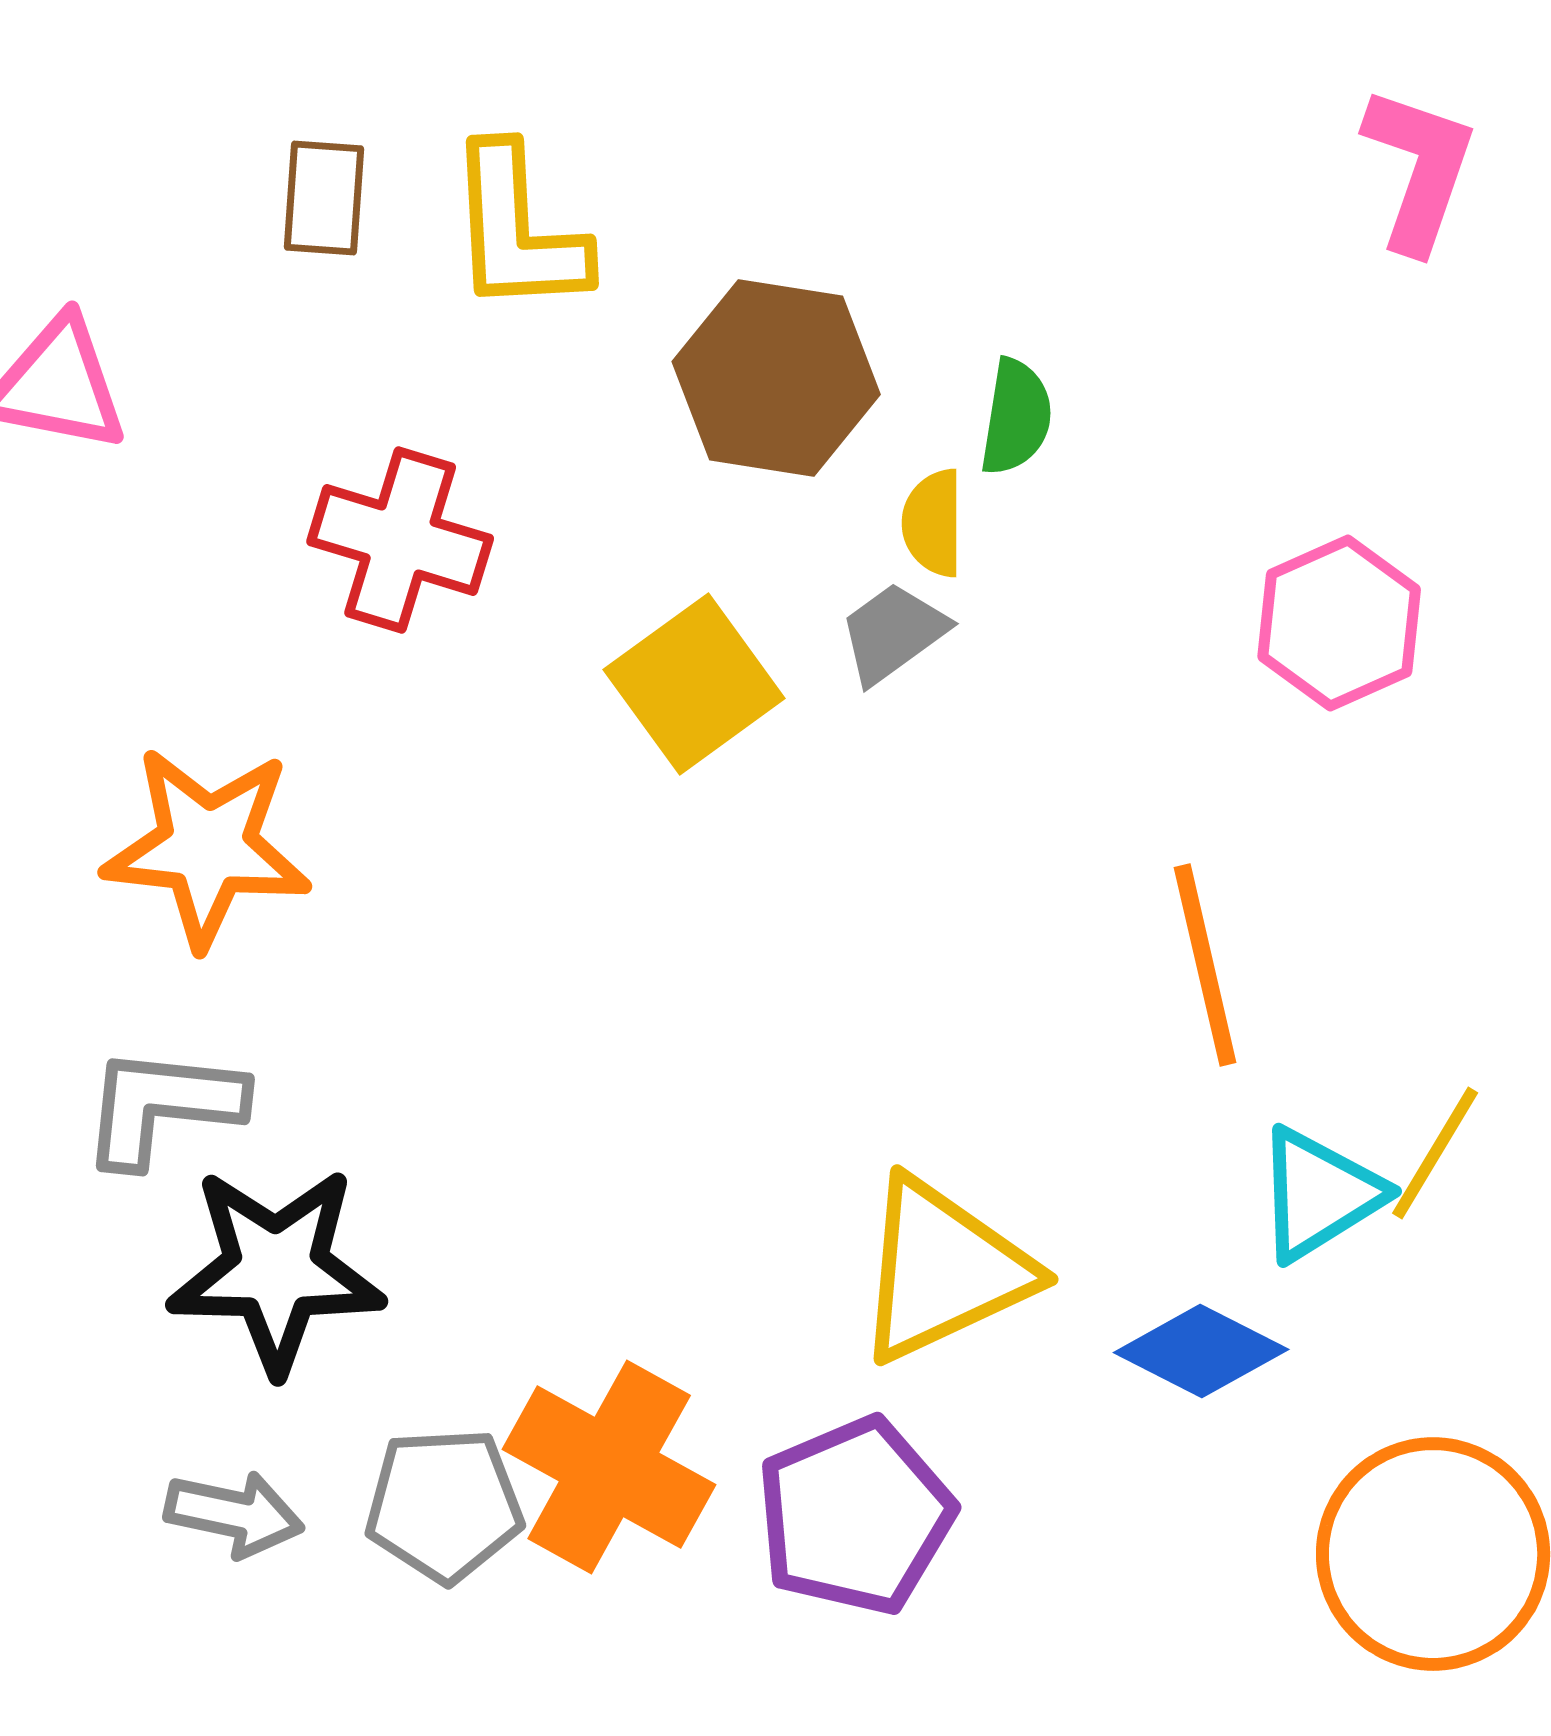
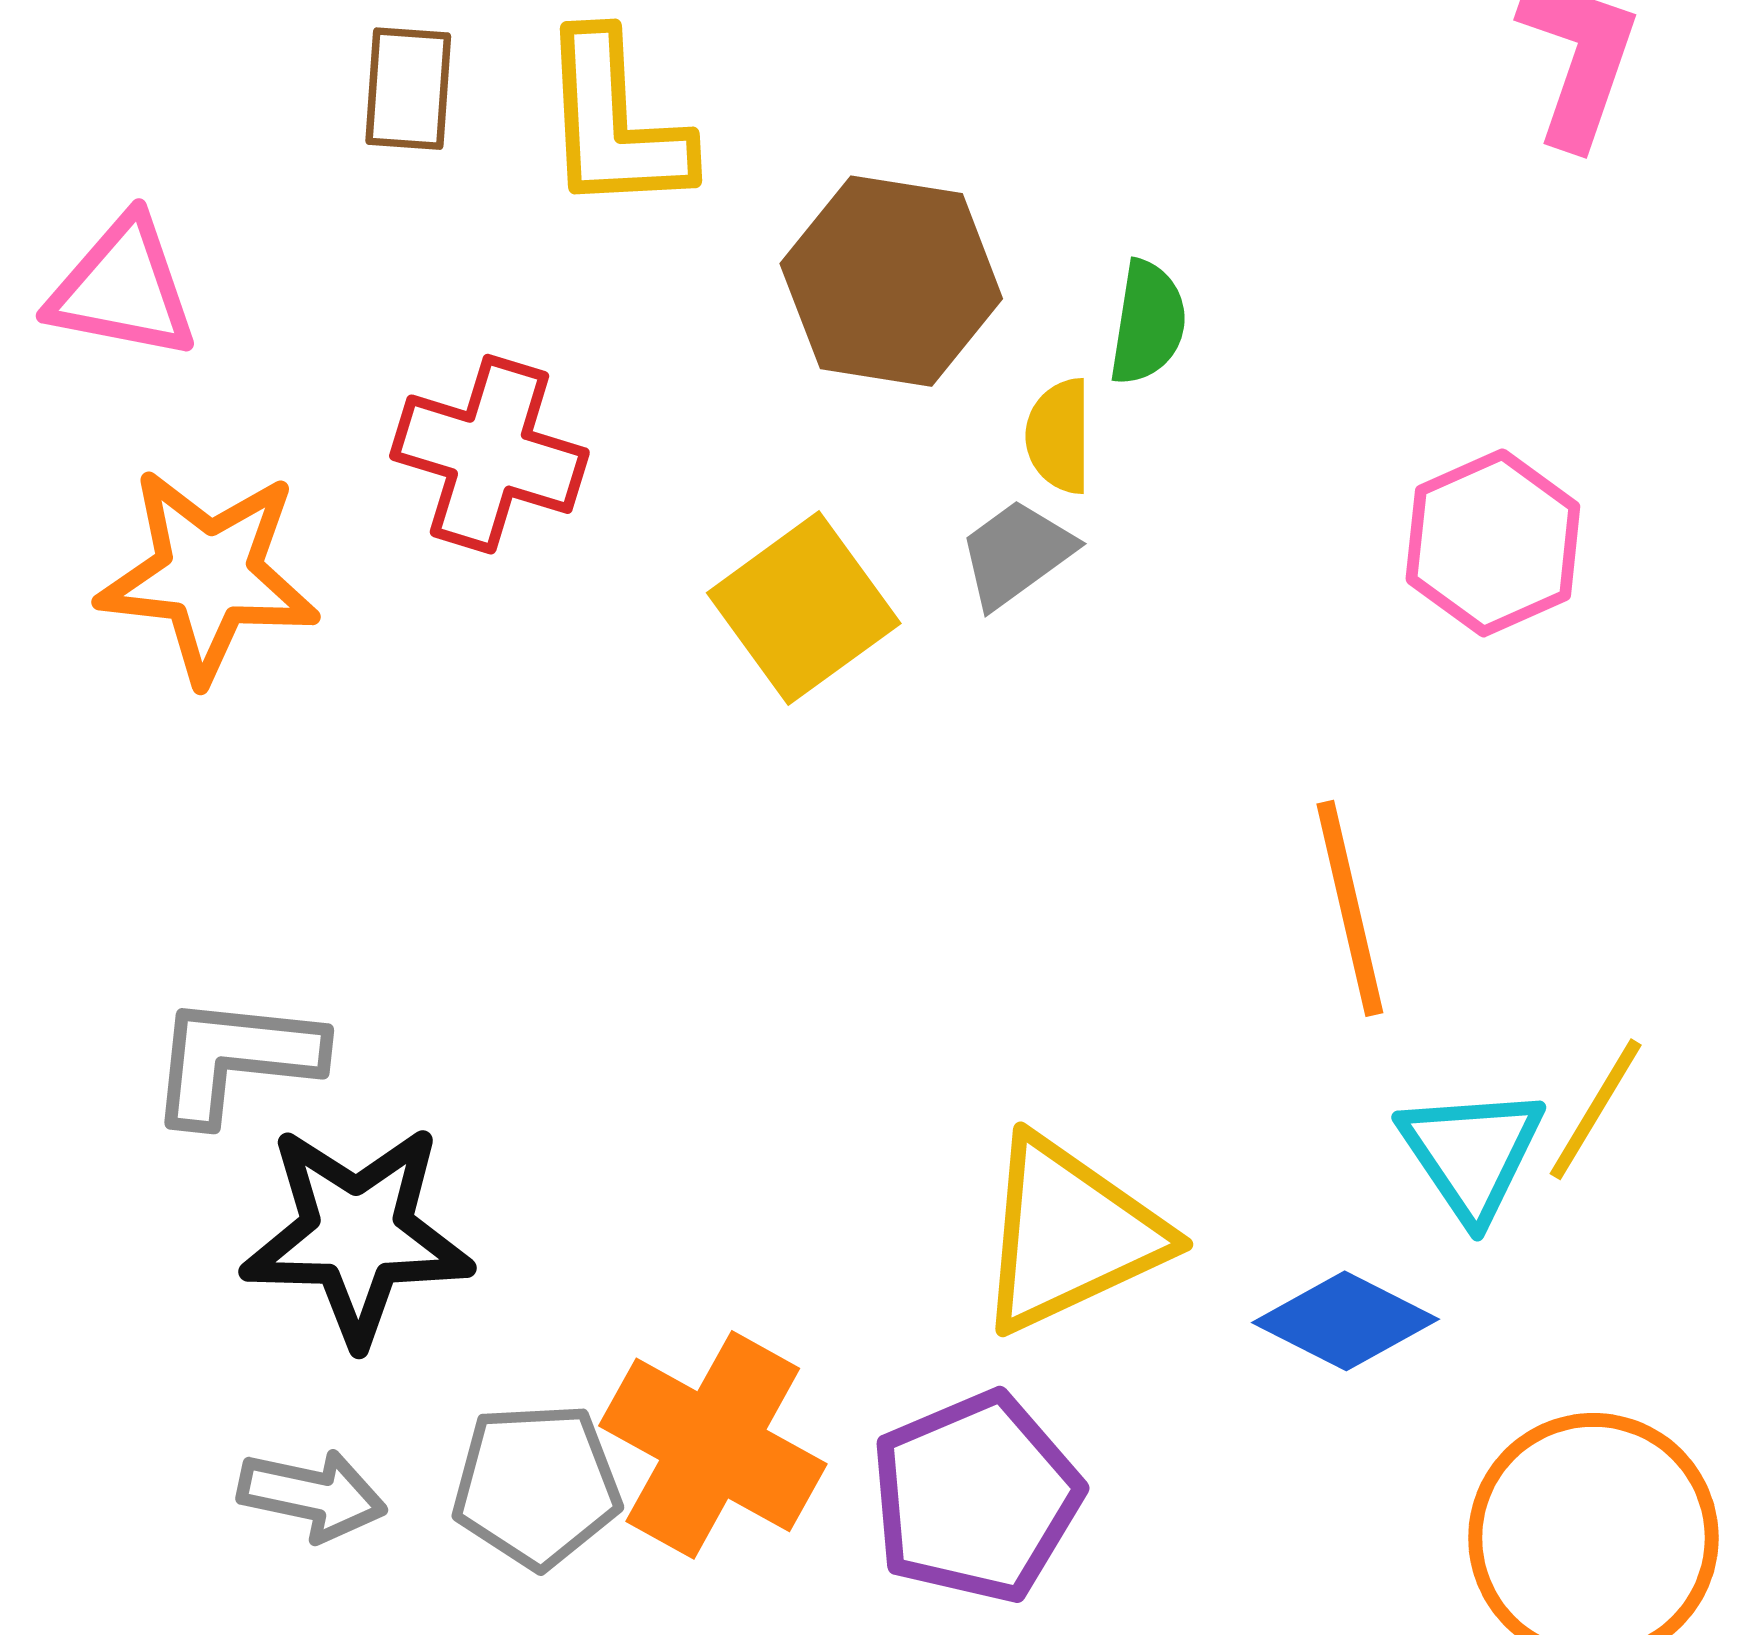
orange star: (207, 847) -> (208, 575), moved
cyan triangle: (1319, 1194) -> (1472, 1153), turned -32

